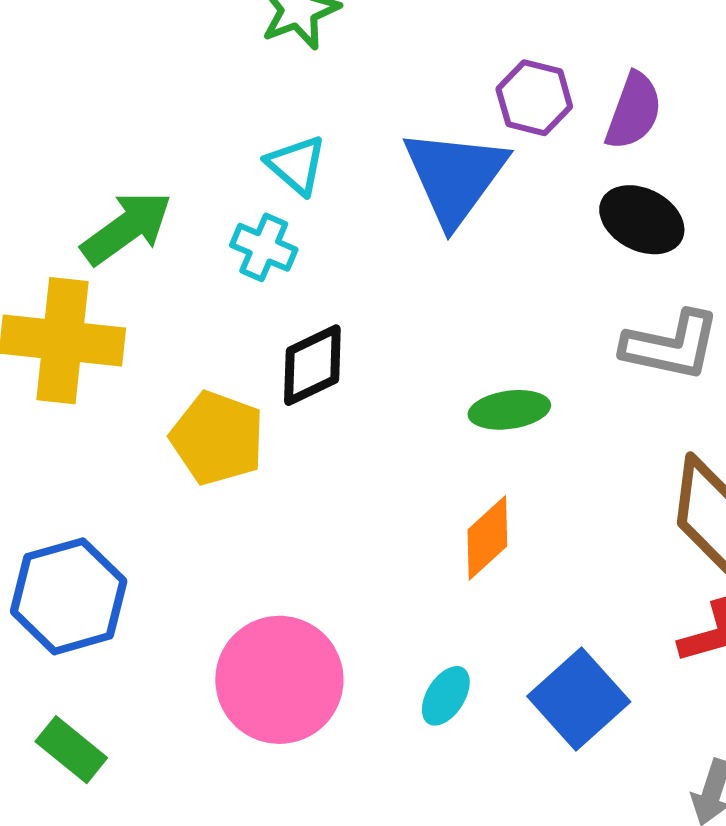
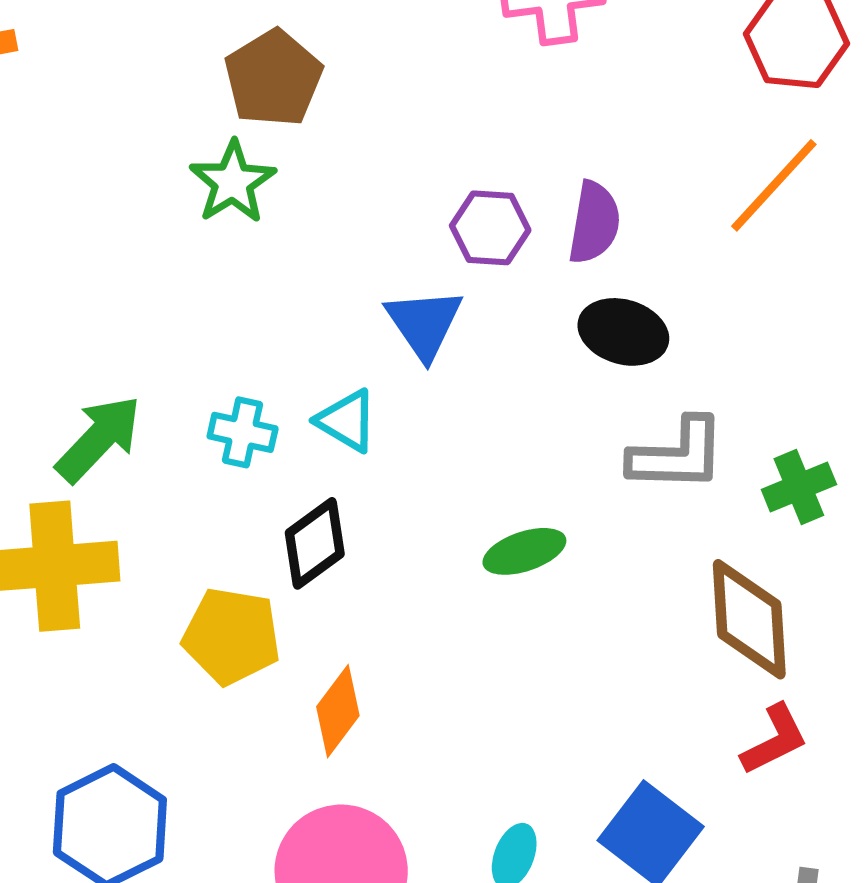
cyan triangle: (296, 165) -> (347, 421), moved
blue triangle: (455, 177) -> (424, 324), size x0.7
orange diamond: (487, 538) -> (338, 711), moved

